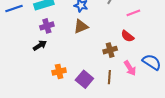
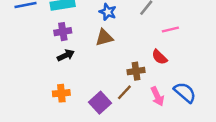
black arrow: (40, 45) -> (66, 55), moved
orange cross: (59, 71) -> (61, 93), moved
brown line: (109, 77) -> (124, 92), moved, turned 32

